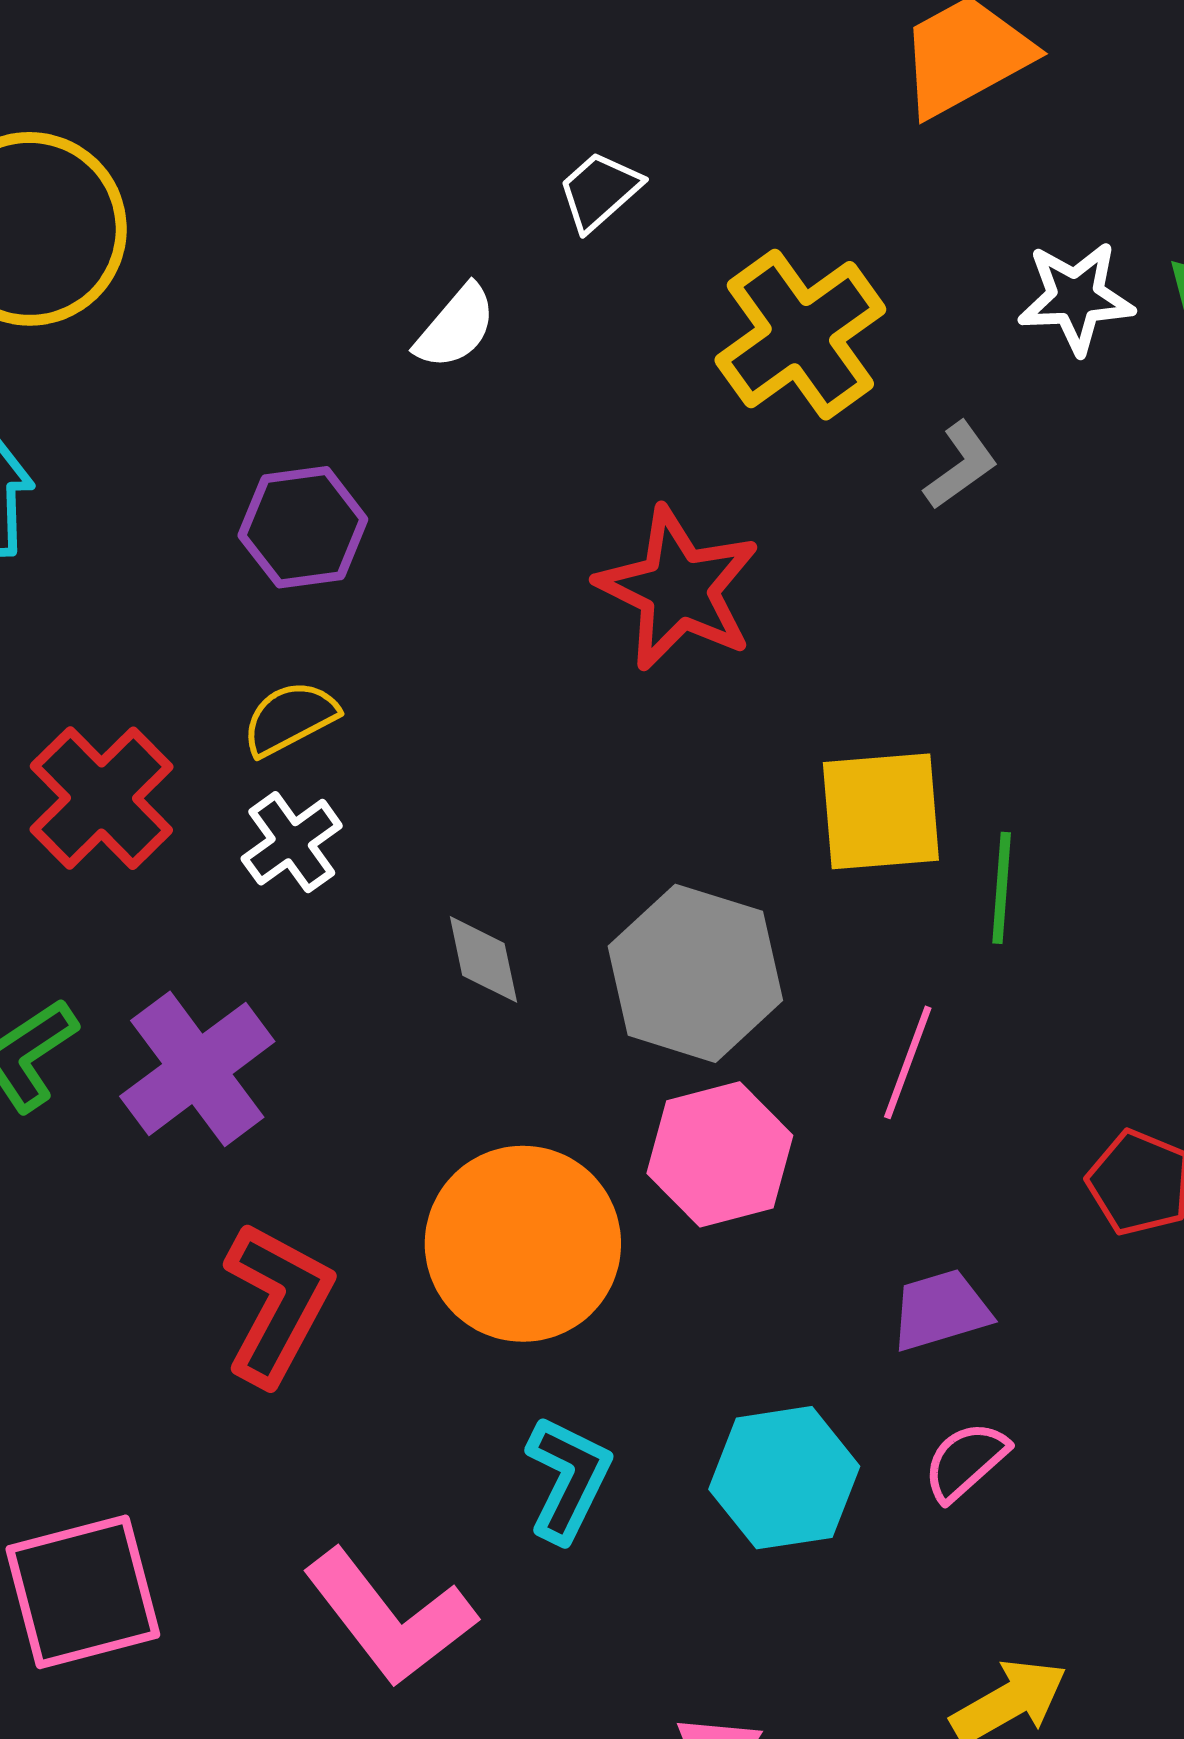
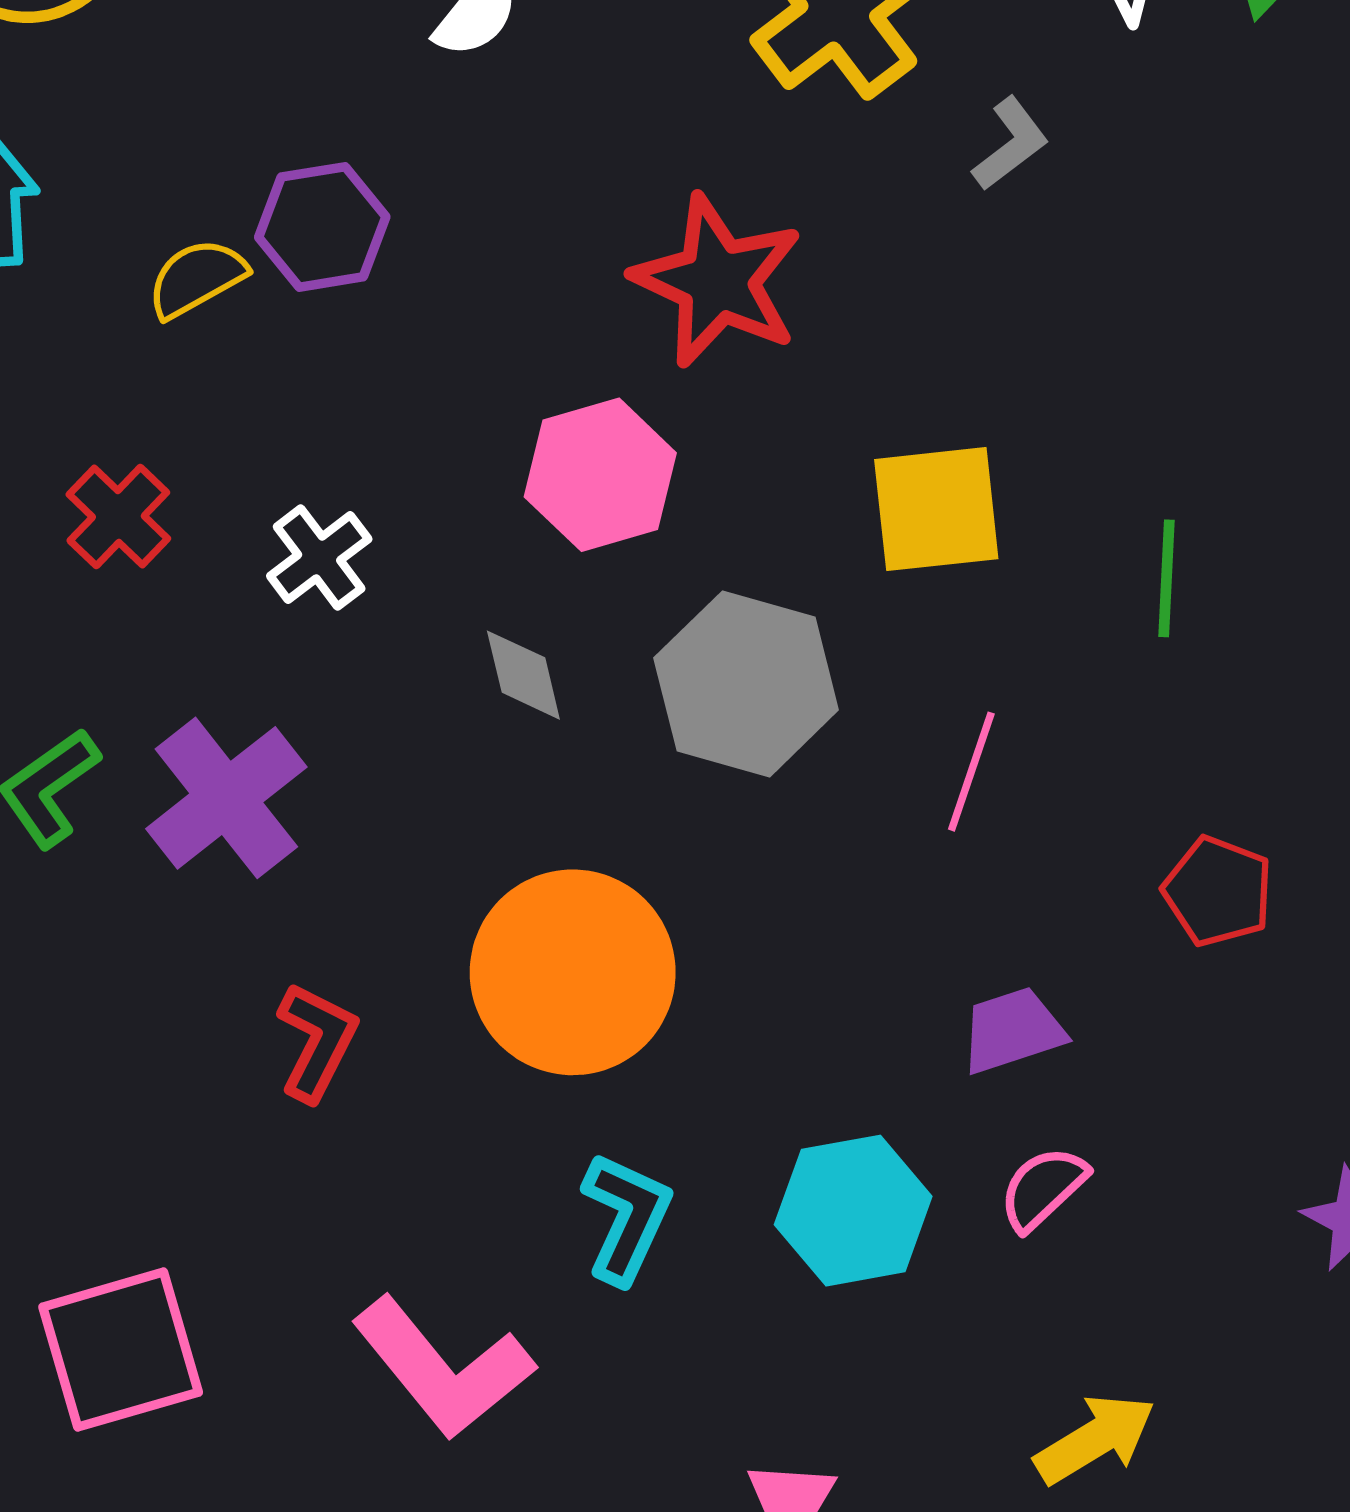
yellow semicircle: (290, 718) -> (197, 278), moved
red cross: (101, 798) -> (118, 517), size x0.7
green line: (1002, 888) -> (1167, 578), moved
pink hexagon: (720, 1154) -> (600, 475), moved
red L-shape: (277, 1303) -> (317, 1042), size x0.7

